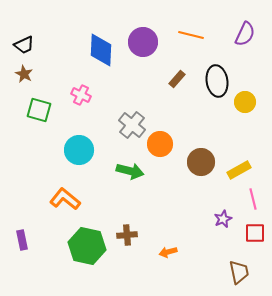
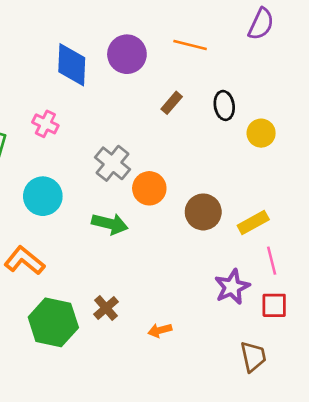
purple semicircle: (245, 34) -> (261, 24), moved
black ellipse: (217, 81) -> (224, 105), size x0.7
purple star: (223, 219) -> (232, 287), size x1.5
brown cross: (127, 235) -> (106, 308), turned -36

